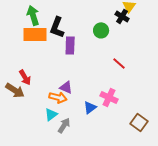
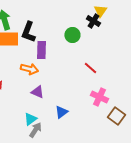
orange arrow: (58, 97) -> (29, 69), moved
pink cross: (109, 97) -> (99, 97), moved
cyan triangle: (51, 115) -> (30, 119), moved
brown square: (139, 123) -> (116, 116), moved

